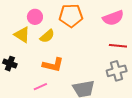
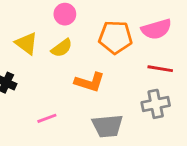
orange pentagon: (71, 16) -> (115, 37), moved
pink circle: (35, 17) -> (65, 14), moved
orange L-shape: (53, 65) -> (90, 82), moved

